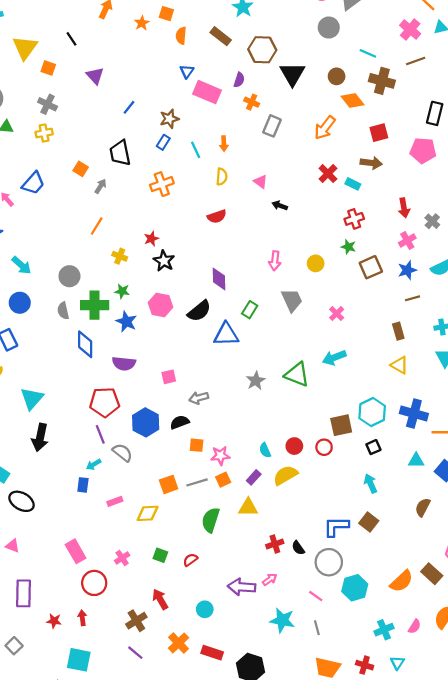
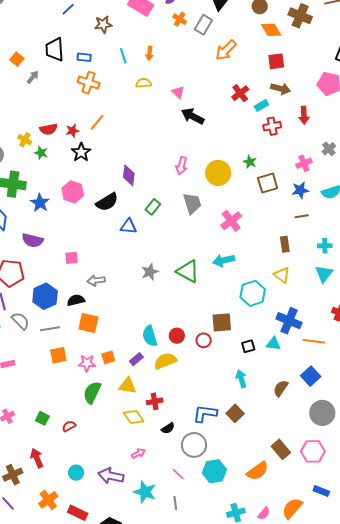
gray rectangle: (272, 126) -> (203, 25), moved
orange arrow: (325, 128) -> (226, 50), moved
red square: (379, 133) -> (276, 61), moved
blue rectangle: (163, 142) -> (84, 57), moved, turned 56
yellow semicircle: (222, 177) -> (144, 83), turned -105
orange cross: (162, 184) -> (89, 83), turned 30
cyan rectangle: (353, 184) -> (261, 106), turned -64
black arrow: (280, 206) -> (193, 116), size x1.6
red arrow: (404, 208) -> (304, 115), moved
red semicircle: (217, 216) -> (49, 129), moved
red cross: (354, 219) -> (272, 126), moved
orange line: (97, 226) -> (97, 122), moved
yellow cross: (120, 256) -> (25, 140), moved
yellow circle: (316, 263) -> (218, 173), size x1.6
green star: (122, 291) -> (41, 153), moved
pink cross: (337, 314) -> (231, 221), size x1.5
blue triangle: (226, 334) -> (129, 226), size x0.7
cyan hexagon: (372, 412) -> (253, 293), moved
orange square: (197, 445) -> (88, 323), size x1.5
cyan semicircle: (265, 450) -> (150, 336), size x1.5
pink star: (220, 456) -> (87, 363), moved
cyan triangle: (416, 461) -> (274, 344), moved
gray line: (197, 482) -> (50, 329), moved
brown semicircle: (423, 507) -> (281, 388), moved
yellow diamond: (148, 513) -> (134, 417), moved, turned 50
red cross: (275, 544) -> (155, 401), moved
black semicircle: (298, 548) -> (168, 428), turned -96
brown rectangle: (432, 574) -> (281, 449), moved
purple arrow: (242, 587) -> (111, 476), moved

